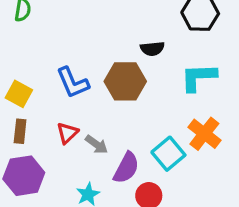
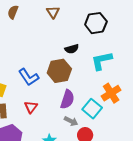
orange cross: (204, 134) -> (111, 93), turned 30
gray arrow: (97, 144) -> (71, 121), moved
purple semicircle: (126, 168) -> (67, 99), moved

